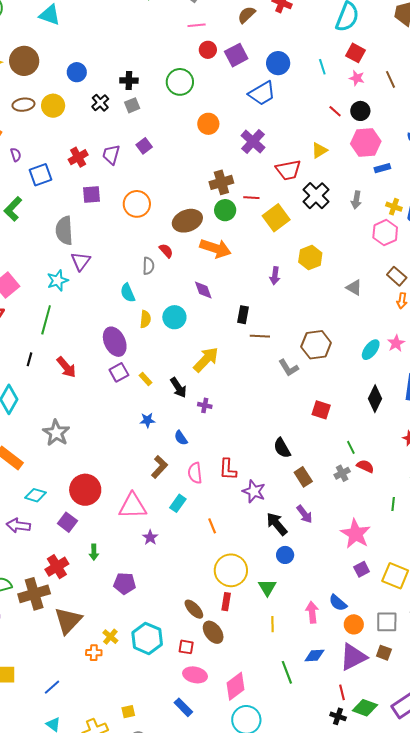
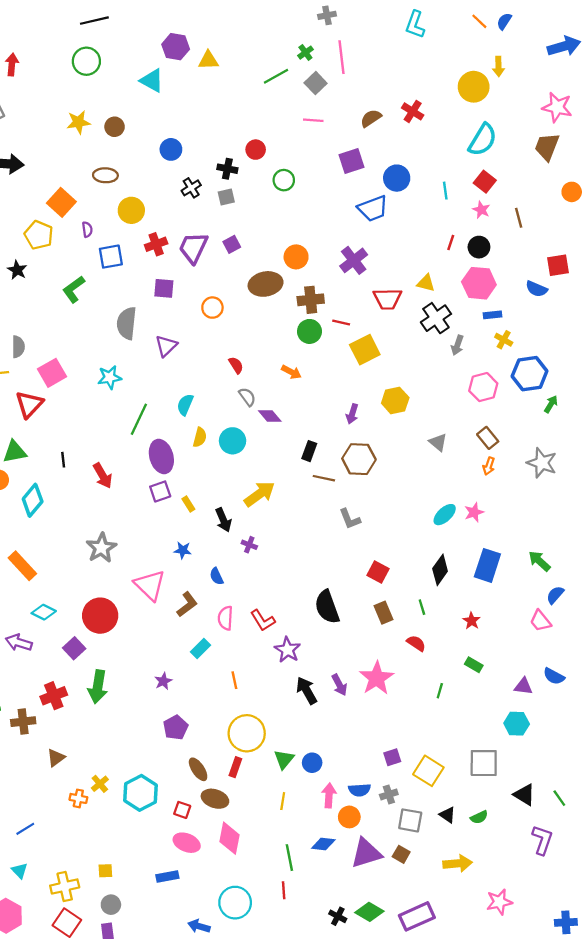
red circle: (208, 50) -> (256, 150), moved
brown circle: (24, 61) -> (115, 127), size x0.6
green circle: (180, 82) -> (284, 180), size x0.7
yellow circle: (53, 106) -> (131, 210), moved
red line: (335, 111) -> (451, 242), turned 56
orange circle: (208, 124) -> (296, 257), moved
yellow triangle: (319, 150) -> (426, 283), turned 36
purple trapezoid: (111, 155) -> (193, 248), size x1.4
black cross: (316, 196) -> (436, 318), moved
orange circle: (137, 204) -> (212, 308), size x0.7
yellow cross: (394, 207) -> (504, 340), moved
brown ellipse: (187, 221) -> (266, 284), moved
orange arrow: (215, 248) -> (291, 372), size x0.6
purple triangle: (81, 261) -> (166, 346), moved
gray semicircle: (148, 266) -> (247, 397), moved, turned -48
purple diamond: (203, 290) -> (270, 416), turned -30
cyan semicircle: (128, 293) -> (185, 405), turned 36
green line: (46, 320) -> (139, 419), moved
brown hexagon: (316, 345) -> (359, 459), moved
black line: (29, 359) -> (63, 460), turned -32
gray star: (56, 433) -> (101, 548), moved
green line: (351, 447) -> (422, 607), moved
black semicircle: (282, 448) -> (327, 607), size x1.4
red L-shape: (228, 469) -> (263, 620), turned -45
gray cross: (342, 473) -> (389, 794), moved
brown rectangle: (303, 477) -> (384, 613), moved
pink triangle: (133, 506) -> (150, 585), moved, turned 36
pink star: (356, 534) -> (377, 678), moved
green arrow: (94, 552) -> (98, 687), size x1.8
blue circle: (285, 555) -> (312, 763), moved
purple pentagon: (125, 583) -> (176, 727), moved, turned 30
brown cross: (34, 594) -> (23, 722), size x0.7
blue semicircle: (338, 603) -> (359, 790), turned -54
brown triangle: (68, 621) -> (56, 758), size x0.6
orange circle: (354, 624) -> (349, 817), moved
brown ellipse: (213, 632) -> (215, 799), turned -45
pink diamond: (235, 686) -> (230, 838), moved, turned -52
red line: (342, 692) -> (284, 890), moved
blue rectangle: (183, 707) -> (167, 877), turned -66

